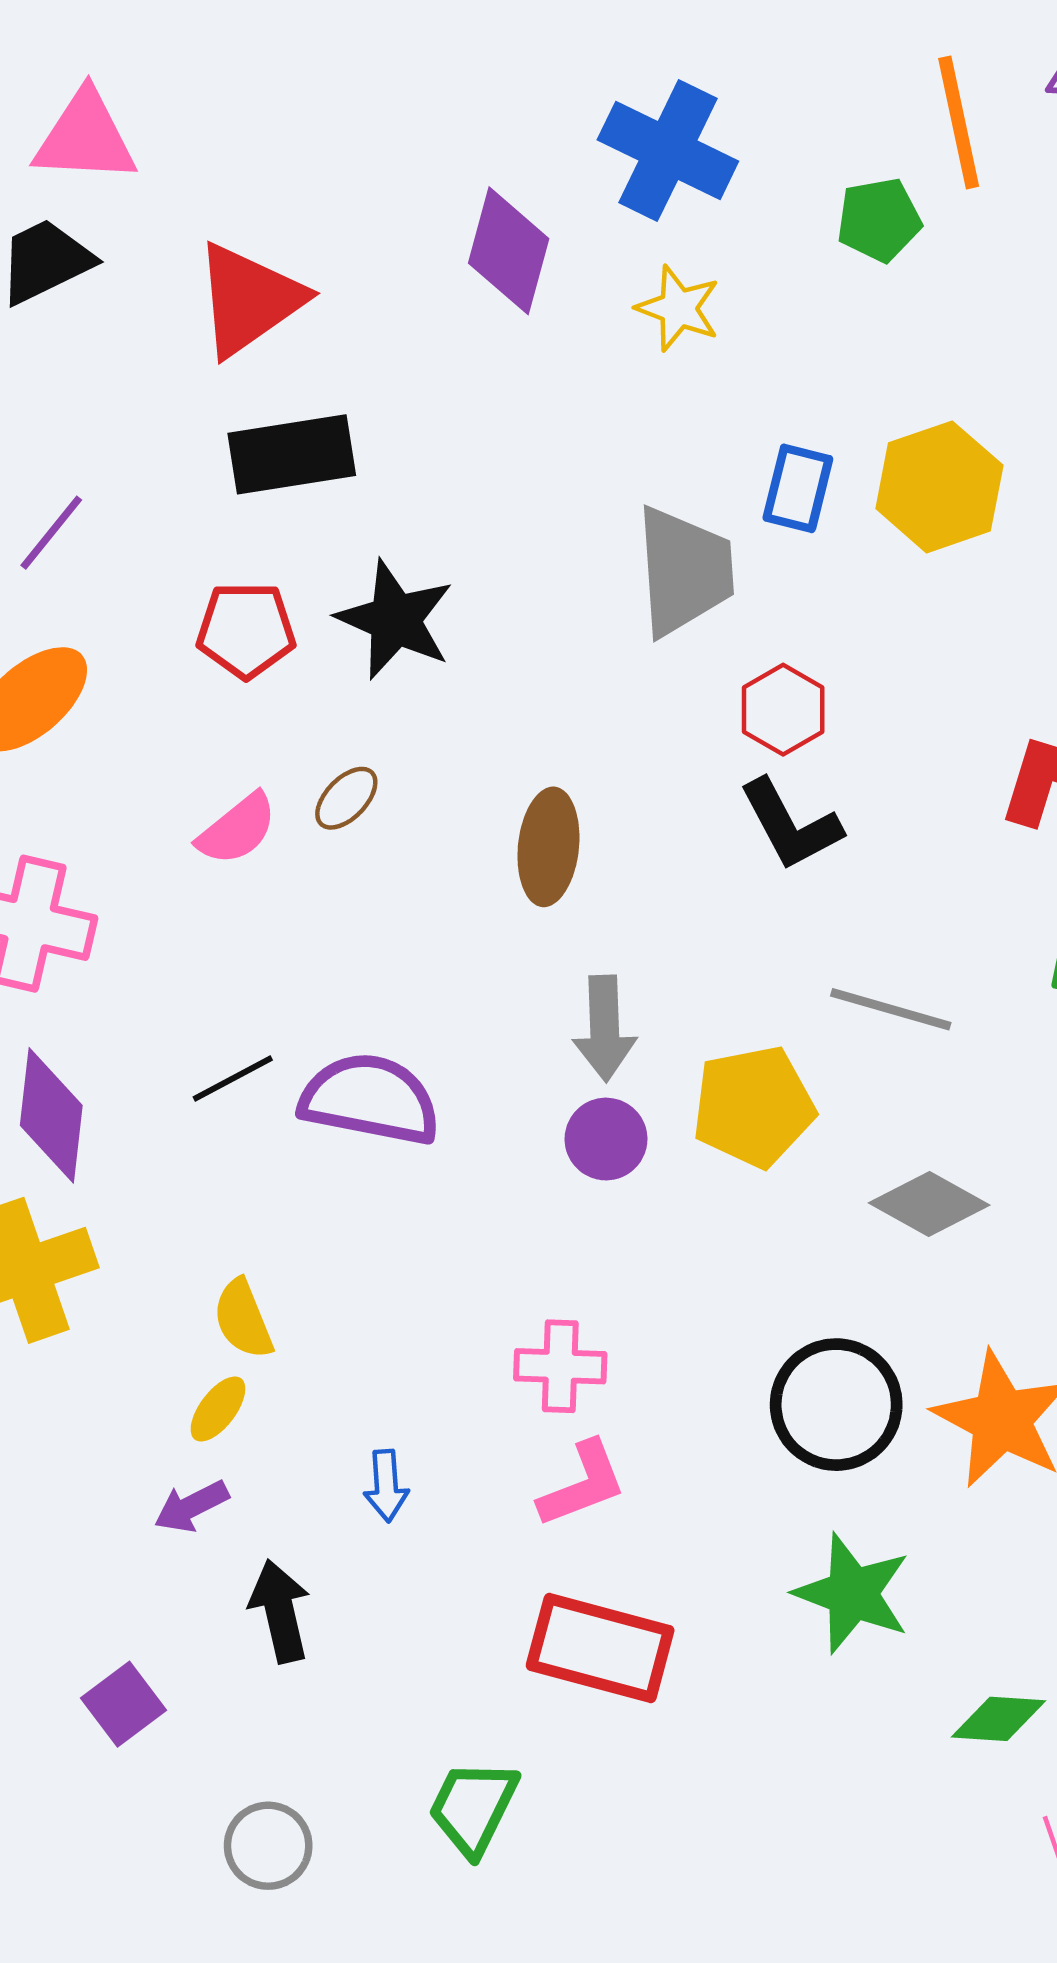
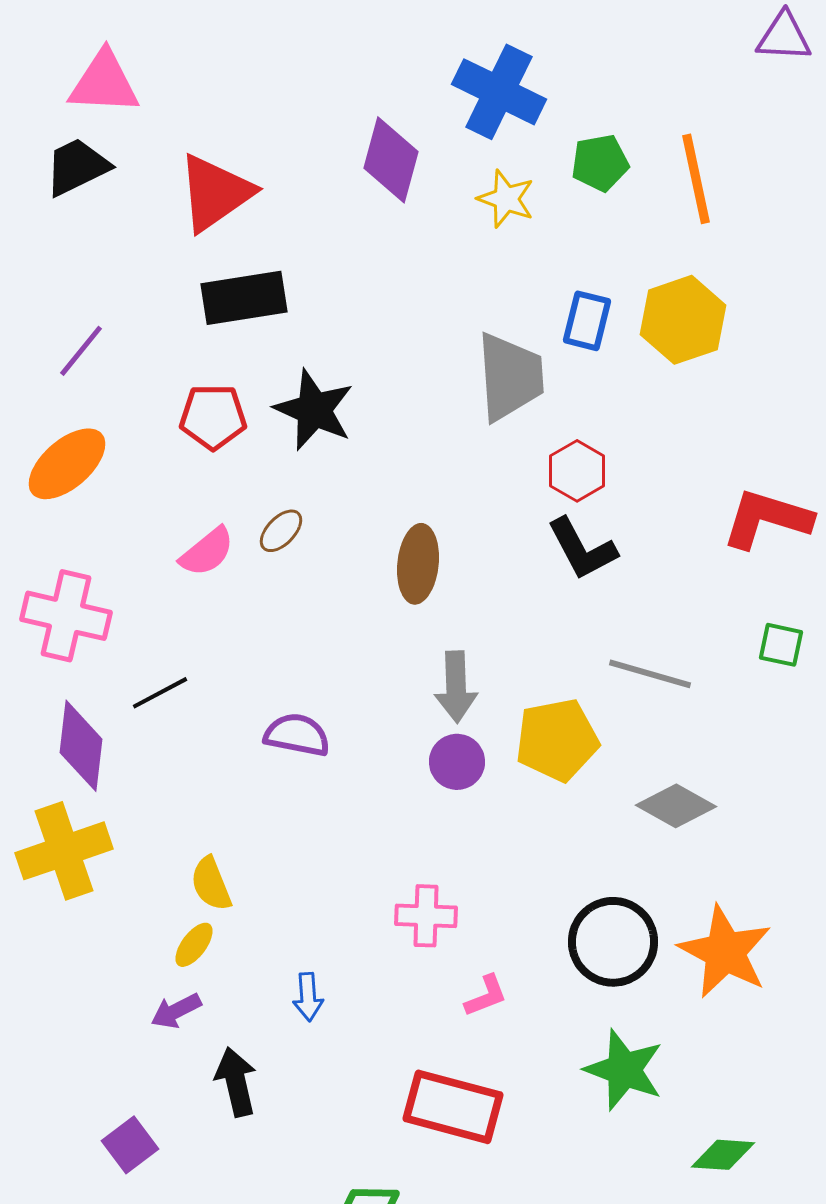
orange line: (959, 122) -> (696, 179), moved
green pentagon: (879, 220) -> (600, 163), moved
black line: (233, 1079) -> (160, 693), moved
purple semicircle: (370, 1099) -> (297, 735), size x0.7
pink L-shape: (582, 1484) -> (486, 996), moved, size x0.7

